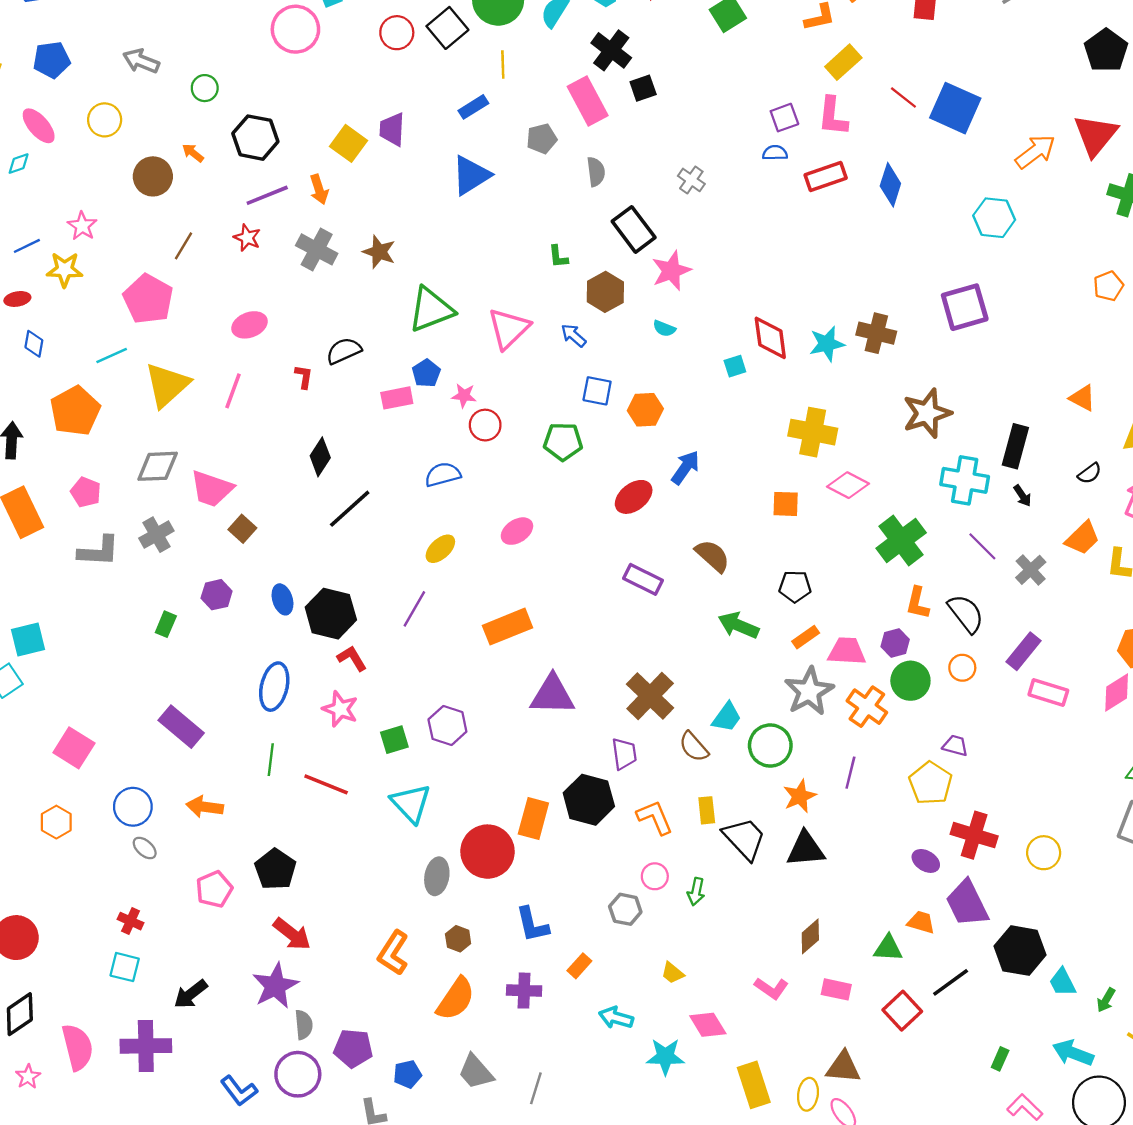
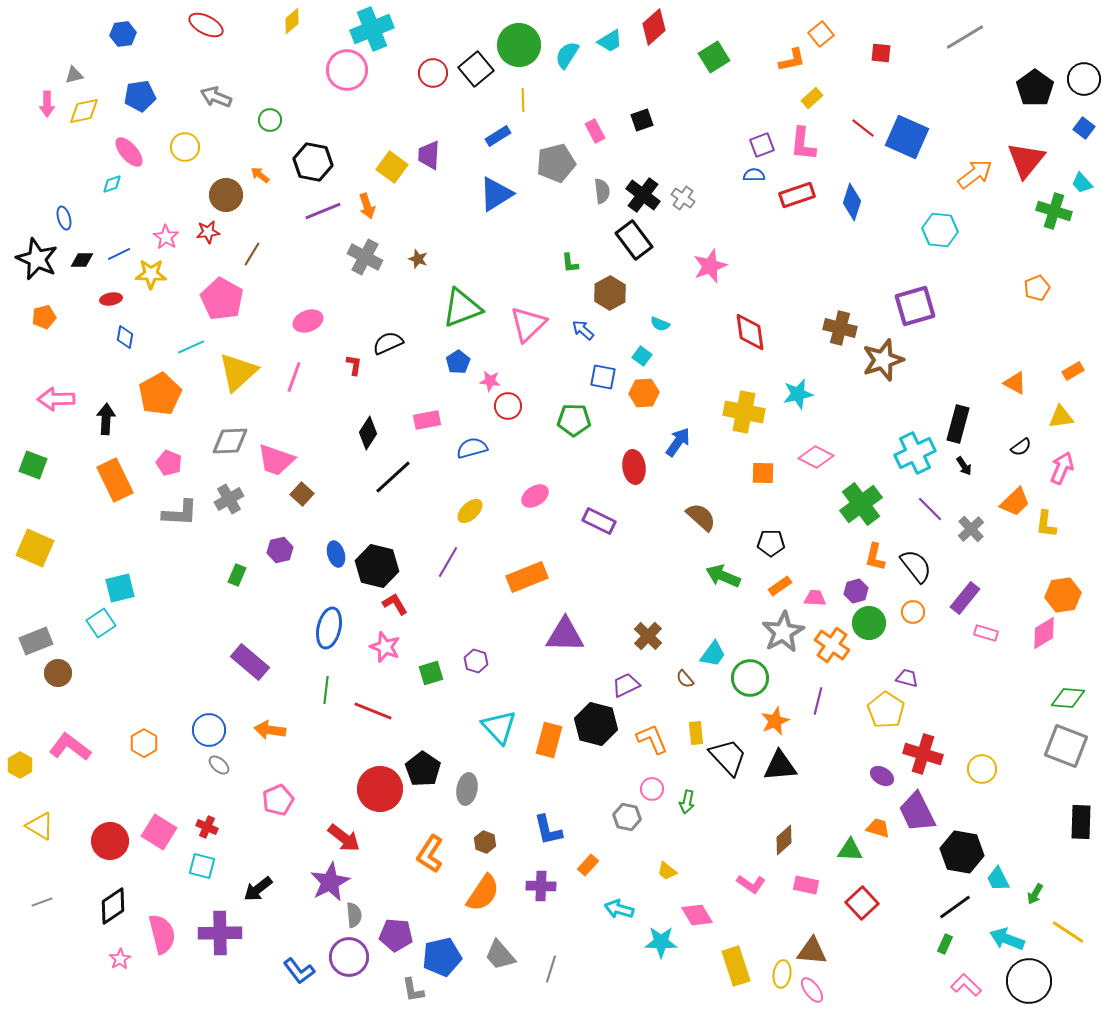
black cross: (611, 50) -> (643, 195), moved
yellow rectangle: (843, 62) -> (812, 98), size x0.7
pink rectangle: (588, 101) -> (595, 131), size x0.6
gray pentagon: (542, 139) -> (556, 163), size x1.5
red star: (247, 238) -> (208, 232), moved, turned -30
brown star: (379, 252) -> (418, 259), size x0.7
pink star: (671, 271) -> (710, 266), moved
cyan star: (827, 344) -> (798, 394), moved
cyan square: (735, 366) -> (642, 356), moved, turned -36
pink rectangle: (397, 398) -> (427, 420), moved
brown star: (927, 413) -> (883, 360), moved
yellow cross: (813, 432) -> (744, 412), moved
cyan cross: (965, 480) -> (915, 453), turned -36
red ellipse: (634, 497) -> (634, 467), turned -60
purple rectangle: (643, 579) -> (599, 521), moved
pink trapezoid: (847, 651) -> (815, 598), size x0.7
pink rectangle: (1048, 692) -> (986, 633), size x0.7
brown cross: (650, 696) -> (648, 636), size x0.7
purple hexagon: (447, 725) -> (476, 661), size x0.7
brown semicircle: (694, 747) -> (685, 679), size x0.7
pink square: (74, 748) -> (159, 832), moved
purple trapezoid: (624, 754) -> (626, 685), turned -108
cyan triangle: (411, 803) -> (499, 727), moved
red circle: (488, 852) -> (380, 789), moved
black pentagon: (275, 869) -> (423, 769), moved
black line: (951, 982) -> (955, 907), moved
blue pentagon: (407, 1074) -> (442, 957), size x1.6

